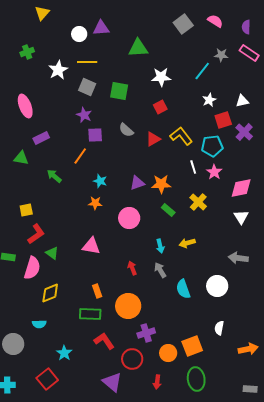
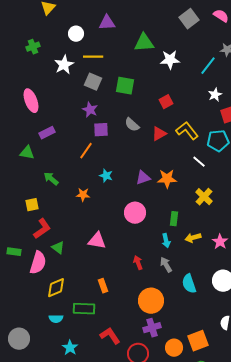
white circle: (79, 34) -> (76, 34), moved
white star: (161, 77) -> (170, 60), moved
white line: (193, 167) -> (199, 162), turned -32
pink star: (214, 172) -> (220, 242), moved
green arrow: (54, 176) -> (51, 179), moved
orange star: (95, 203) -> (83, 195), moved
green rectangle: (168, 210) -> (174, 219), moved, turned 56
orange circle: (128, 306) -> (151, 301), moved
green rectangle: (90, 314) -> (84, 309), moved
cyan semicircle: (39, 324) -> (56, 319), moved

